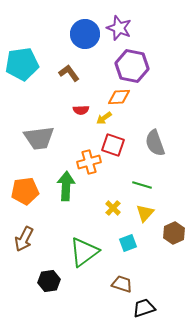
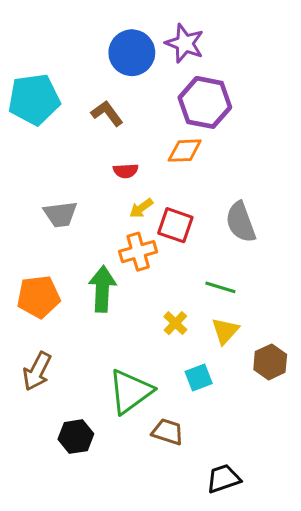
yellow arrow: (104, 118) -> (141, 208), moved
gray trapezoid: (39, 138) -> (60, 214), size x0.7
brown trapezoid: (122, 284) -> (168, 432), moved

